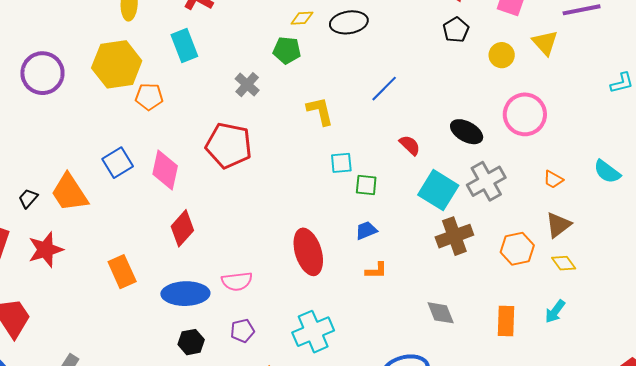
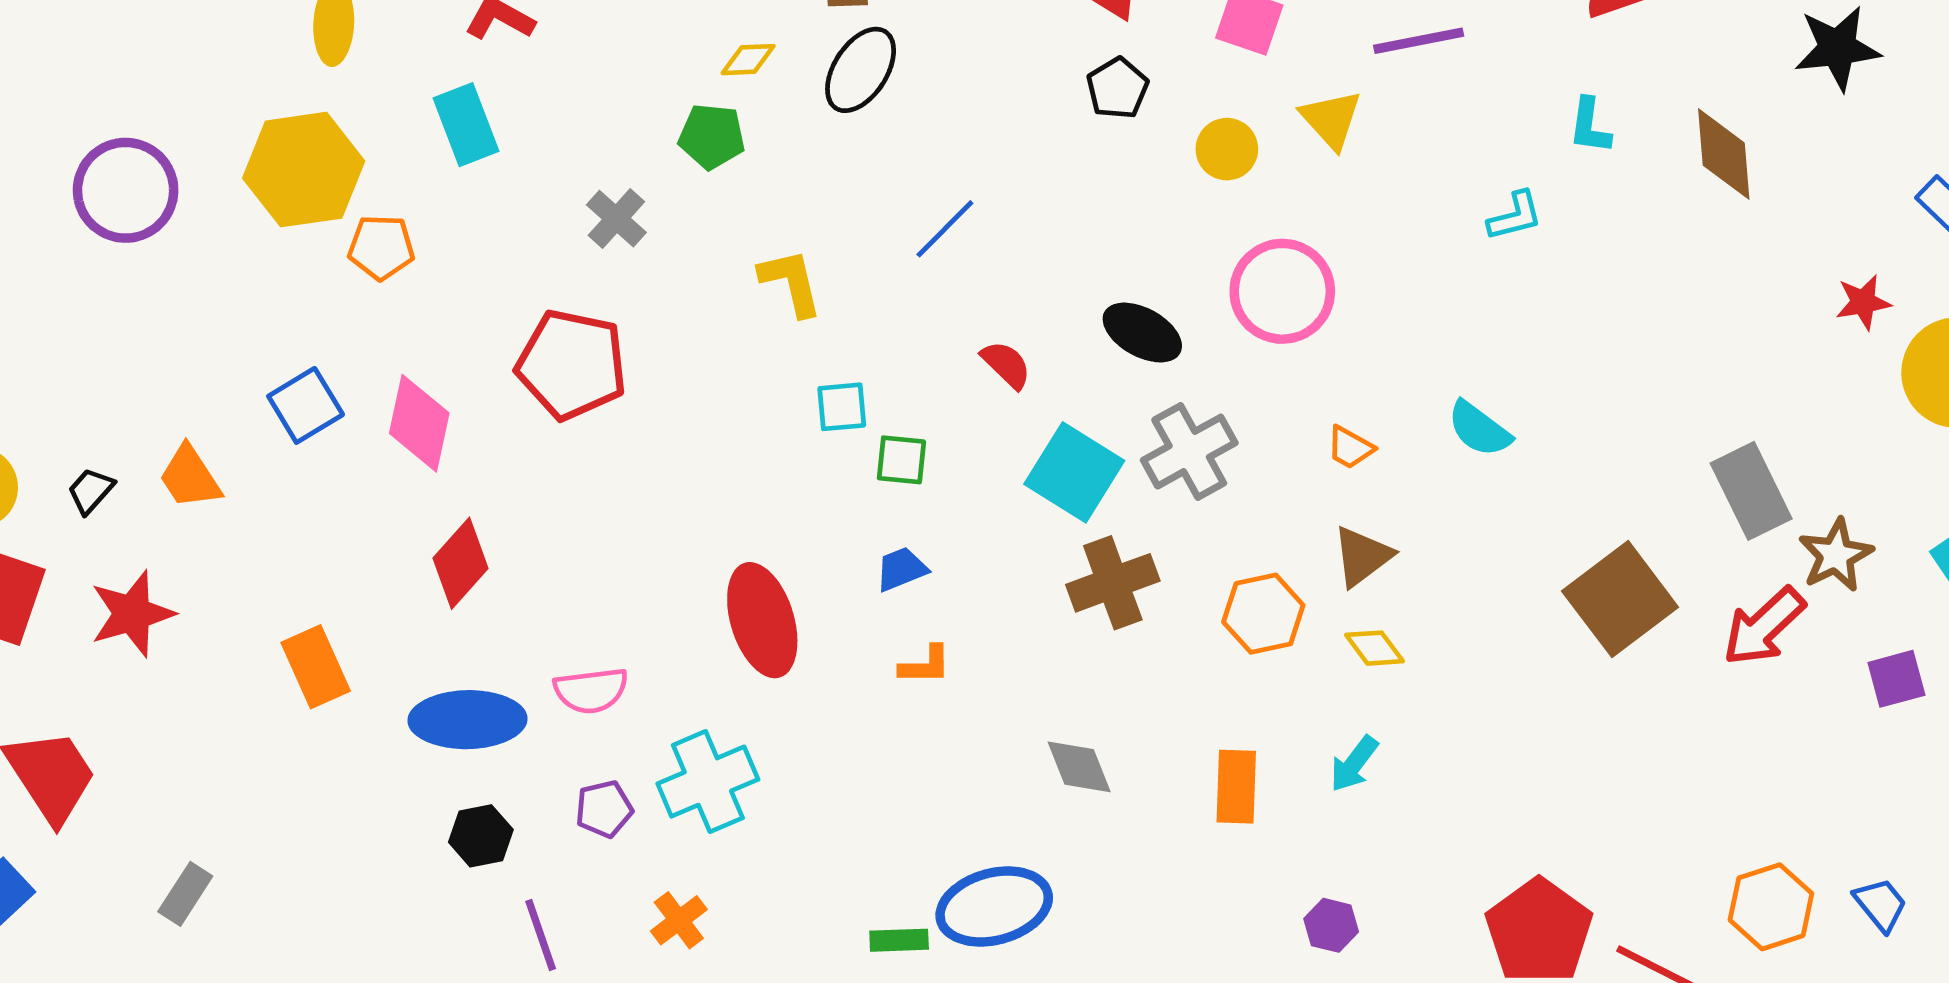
black ellipse: (349, 22) -> (861, 70), turned -48
orange trapezoid: (70, 193) -> (190, 477), size x0.7
cyan cross: (313, 332) -> (708, 782), moved

